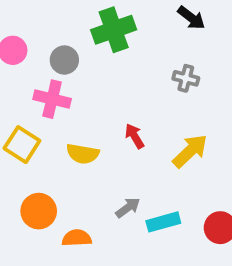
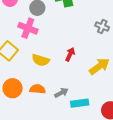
red arrow: (135, 136) -> (70, 54), turned 48
orange semicircle: (77, 238) -> (38, 89), moved

